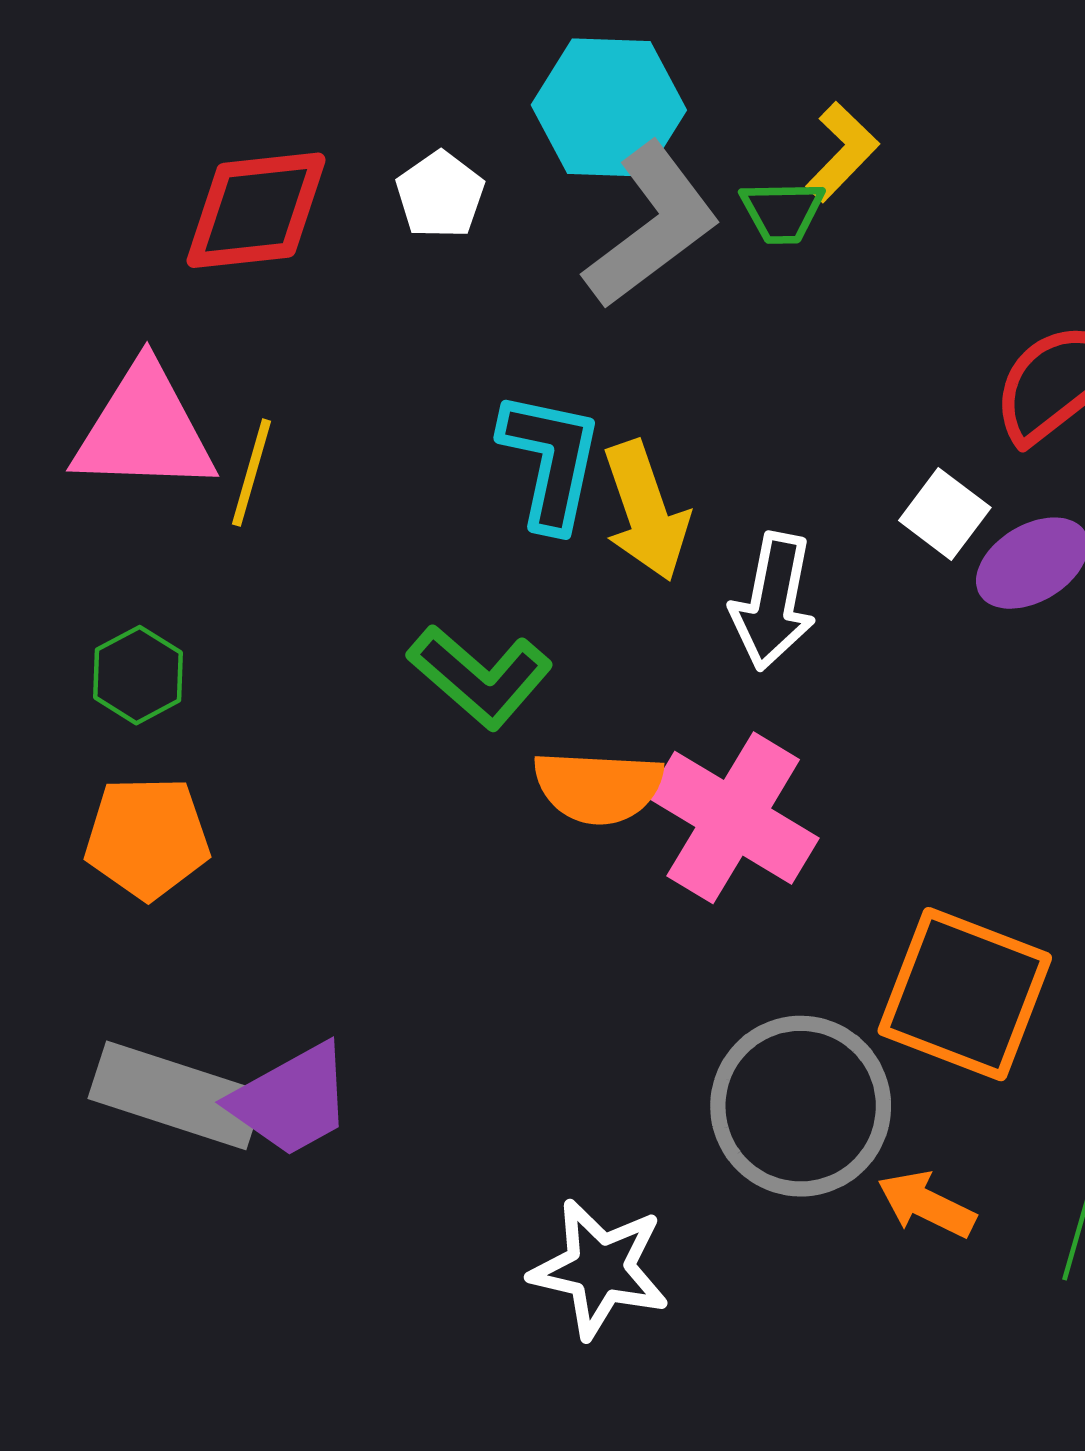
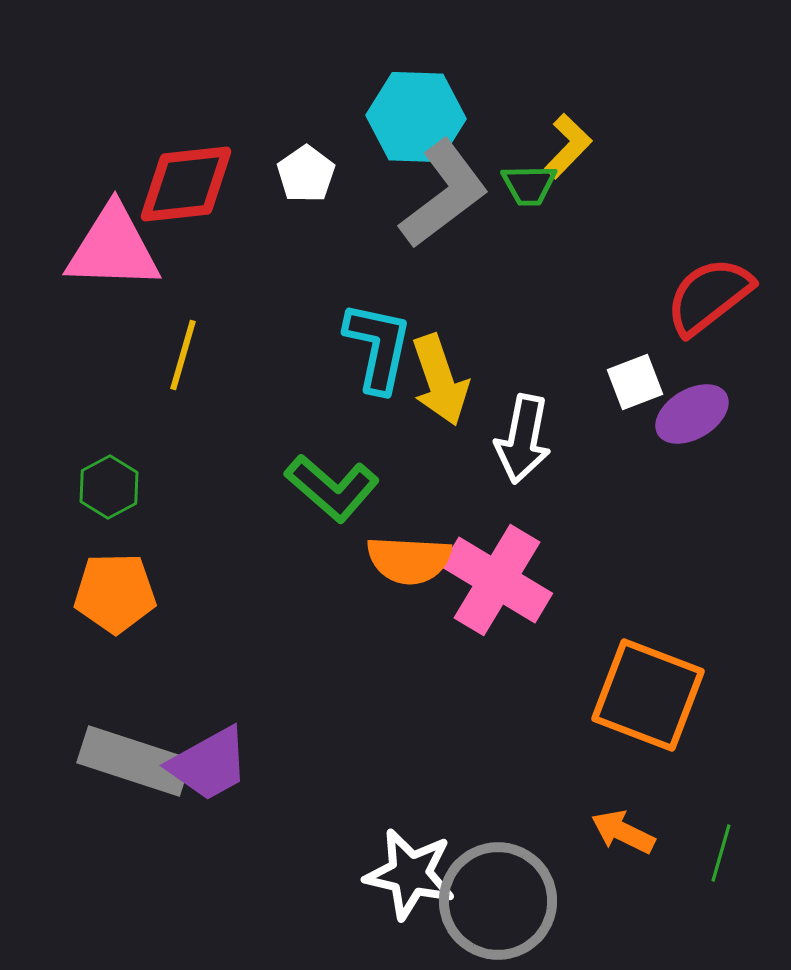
pink triangle: (144, 430) -> (113, 248), moved
white square: (945, 514) -> (635, 382), turned 32
gray circle: (801, 1106) -> (498, 901), moved

